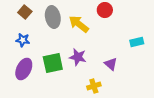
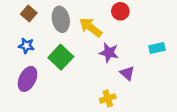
purple star: (78, 57) -> (109, 53), moved
green square: (53, 63) -> (61, 57), moved, turned -35

